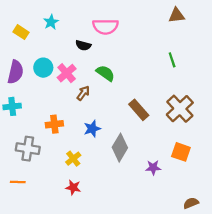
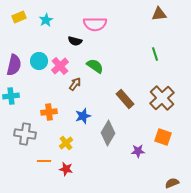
yellow rectangle: (21, 32) -> (19, 17), moved, turned -56
orange line: (18, 182) -> (44, 161), moved

